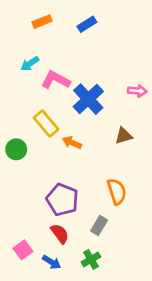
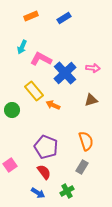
cyan arrow: (30, 64) -> (22, 47), turned -32
pink arrow: (137, 91) -> (93, 68), moved
gray rectangle: (99, 225) -> (82, 167), moved
pink square: (23, 250) -> (10, 165), moved

